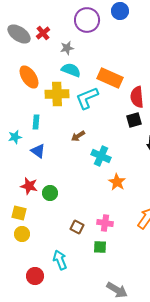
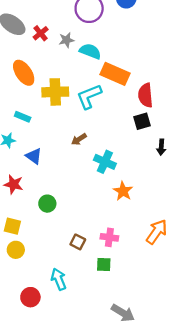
red cross: (43, 33) -> (41, 33), moved
cyan semicircle: (71, 70) -> (90, 51), moved
cyan rectangle: (36, 122) -> (23, 117), moved, turned -72
red star: (29, 186) -> (14, 184), moved

